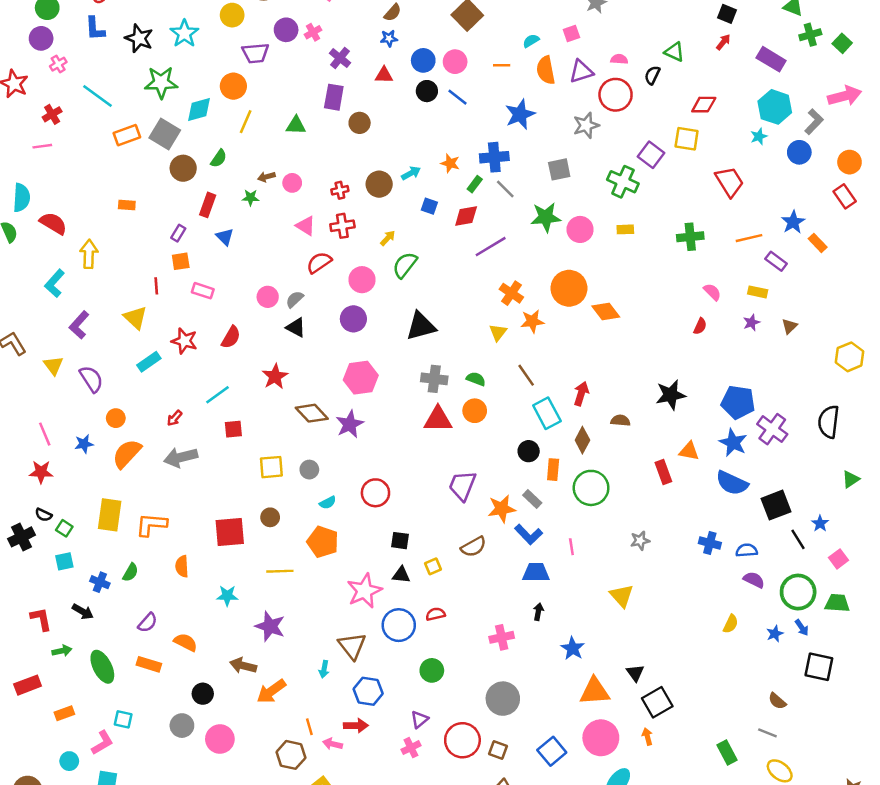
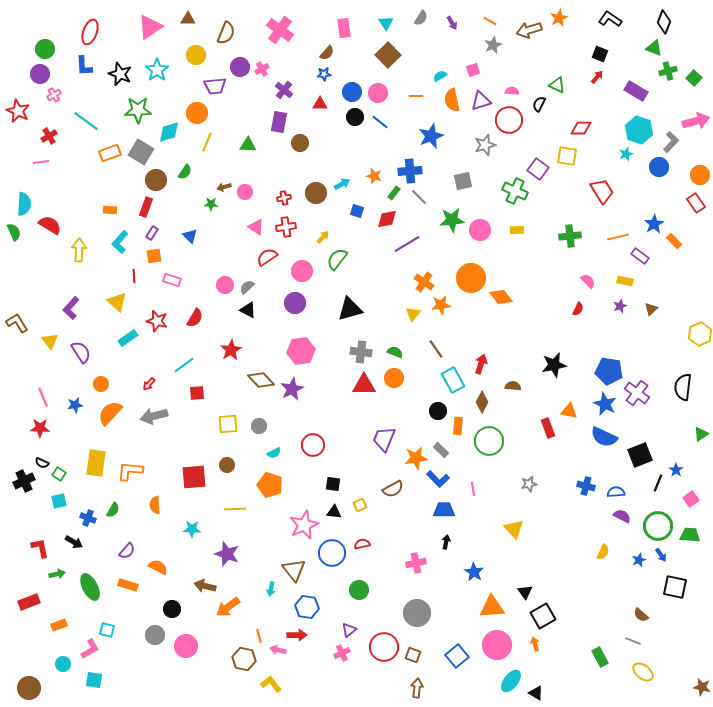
red rectangle: (208, 205) -> (146, 207), moved
cyan L-shape: (55, 283) -> (120, 242), moved
black line: (798, 539) -> (658, 483), turned 54

